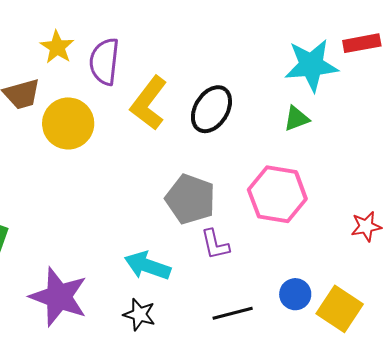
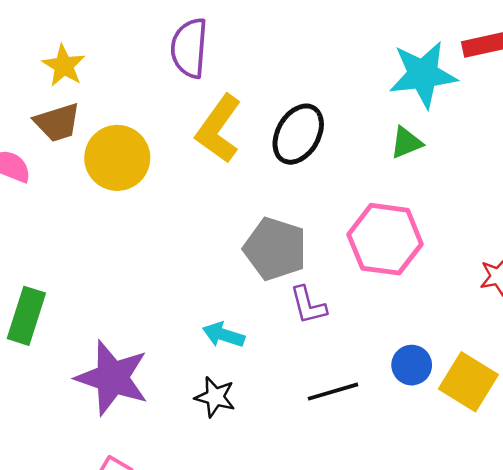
yellow star: (57, 47) -> (64, 66), moved
purple semicircle: (104, 61) -> (189, 48), moved
cyan arrow: (148, 266) -> (223, 335), size x0.7

